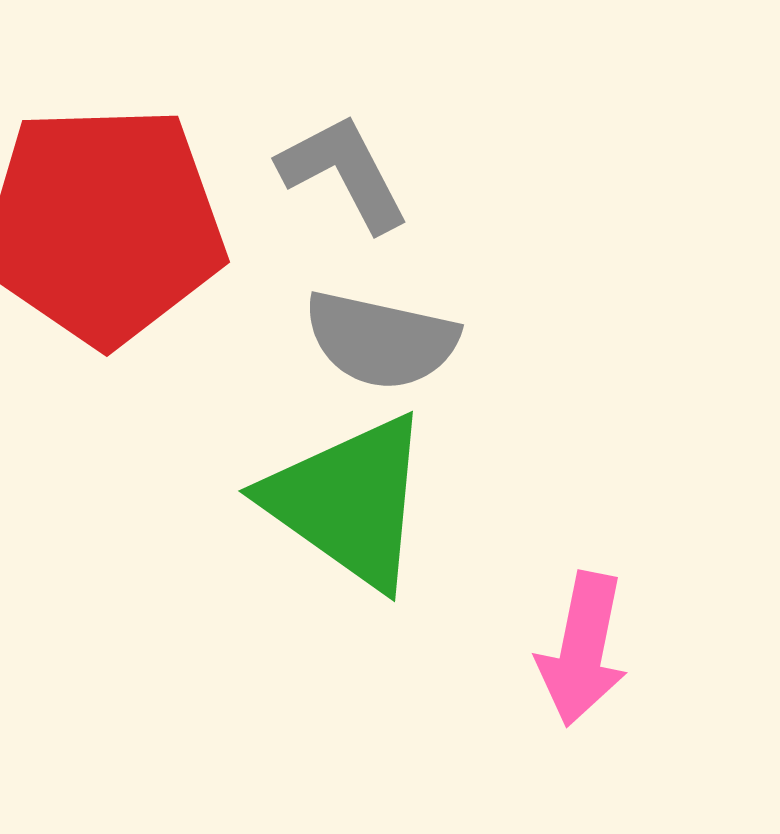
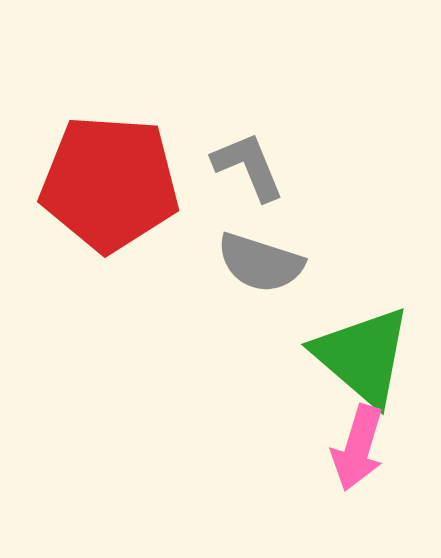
green triangle: (349, 501) -> (363, 356), moved

